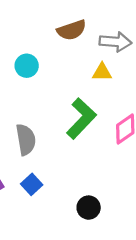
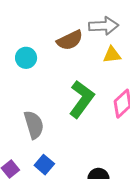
brown semicircle: (72, 30) -> (70, 40), moved
yellow triangle: (102, 72) -> (112, 55), moved

